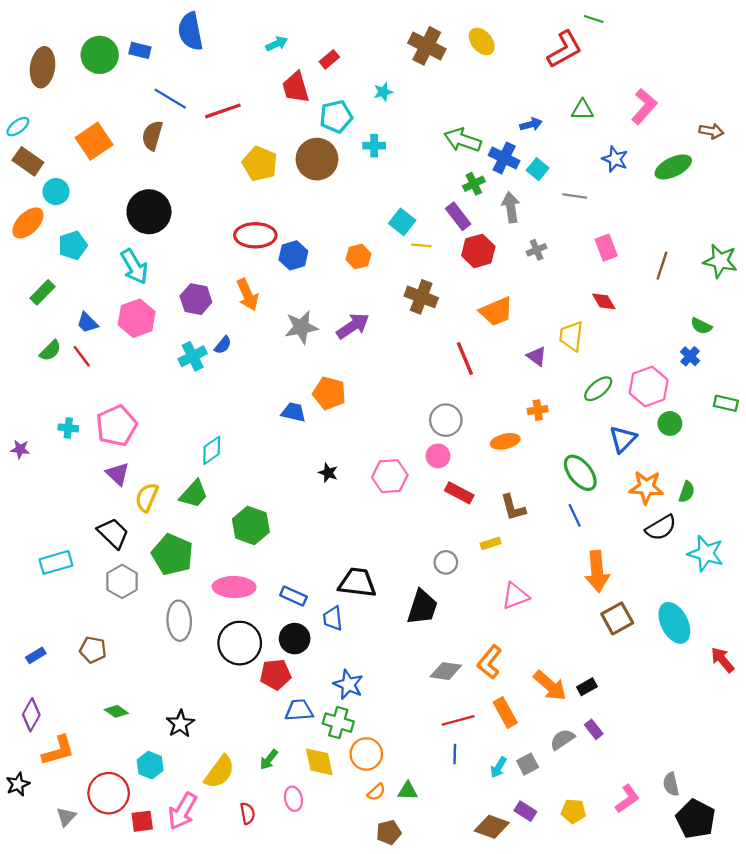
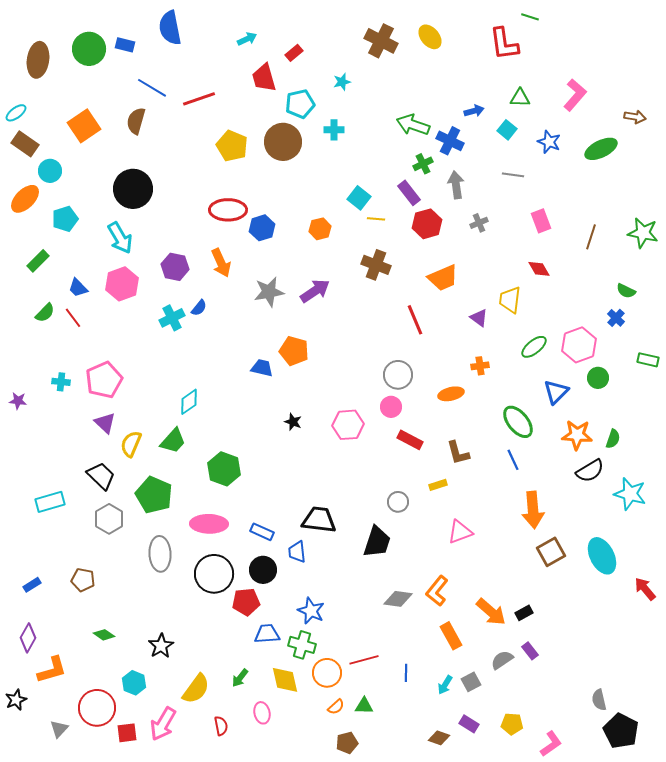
red L-shape: (565, 49) -> (504, 44), turned 111
cyan square: (538, 169) -> (507, 130), moved
red line: (458, 720) -> (364, 660), moved
pink L-shape: (627, 799) -> (551, 744), moved
brown diamond: (492, 827) -> (439, 738), size x0.7

